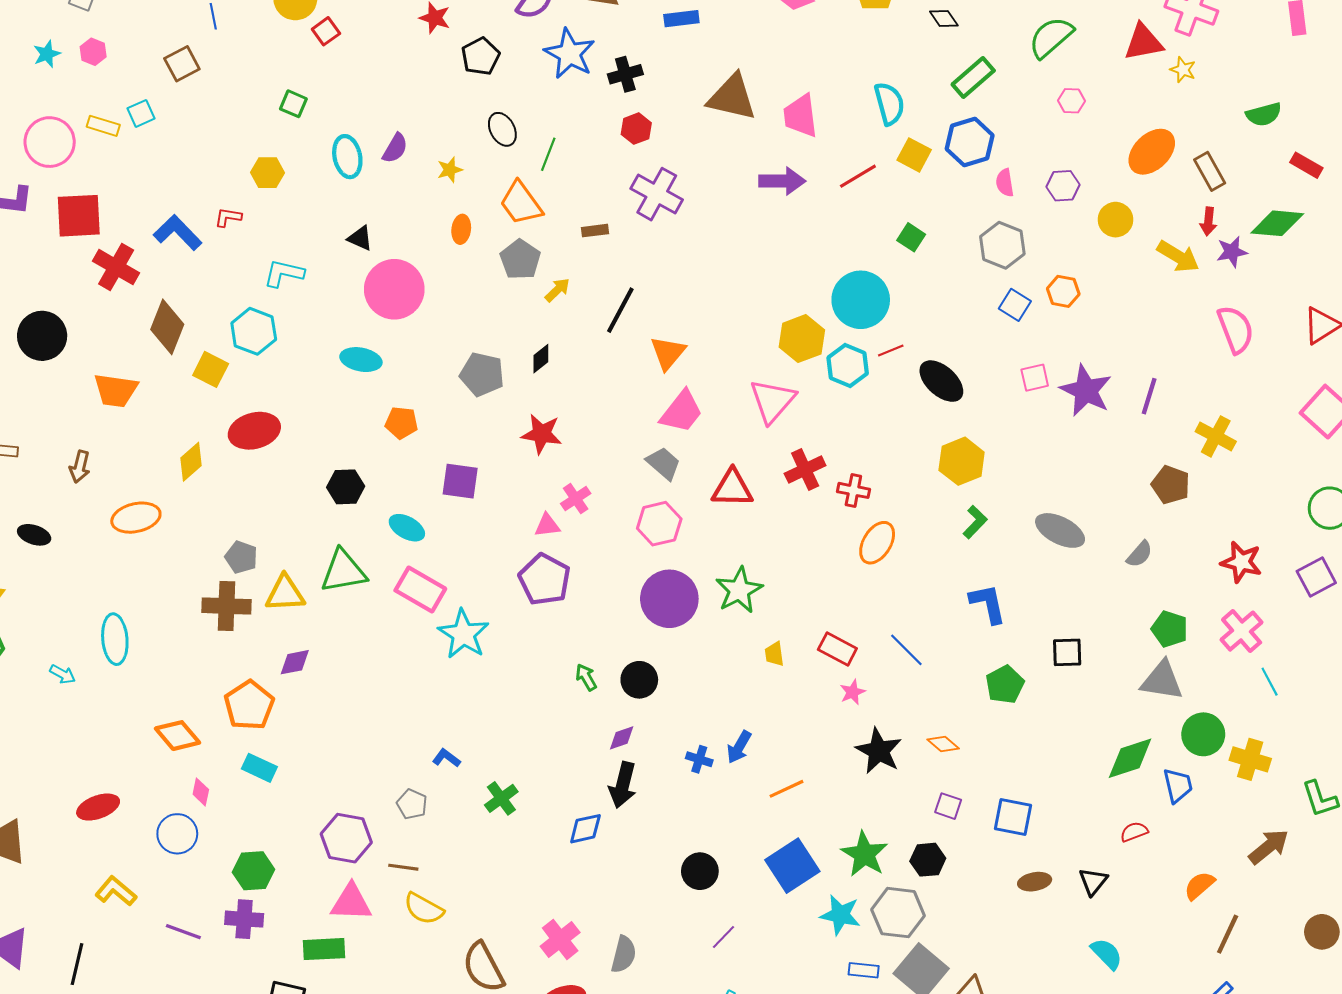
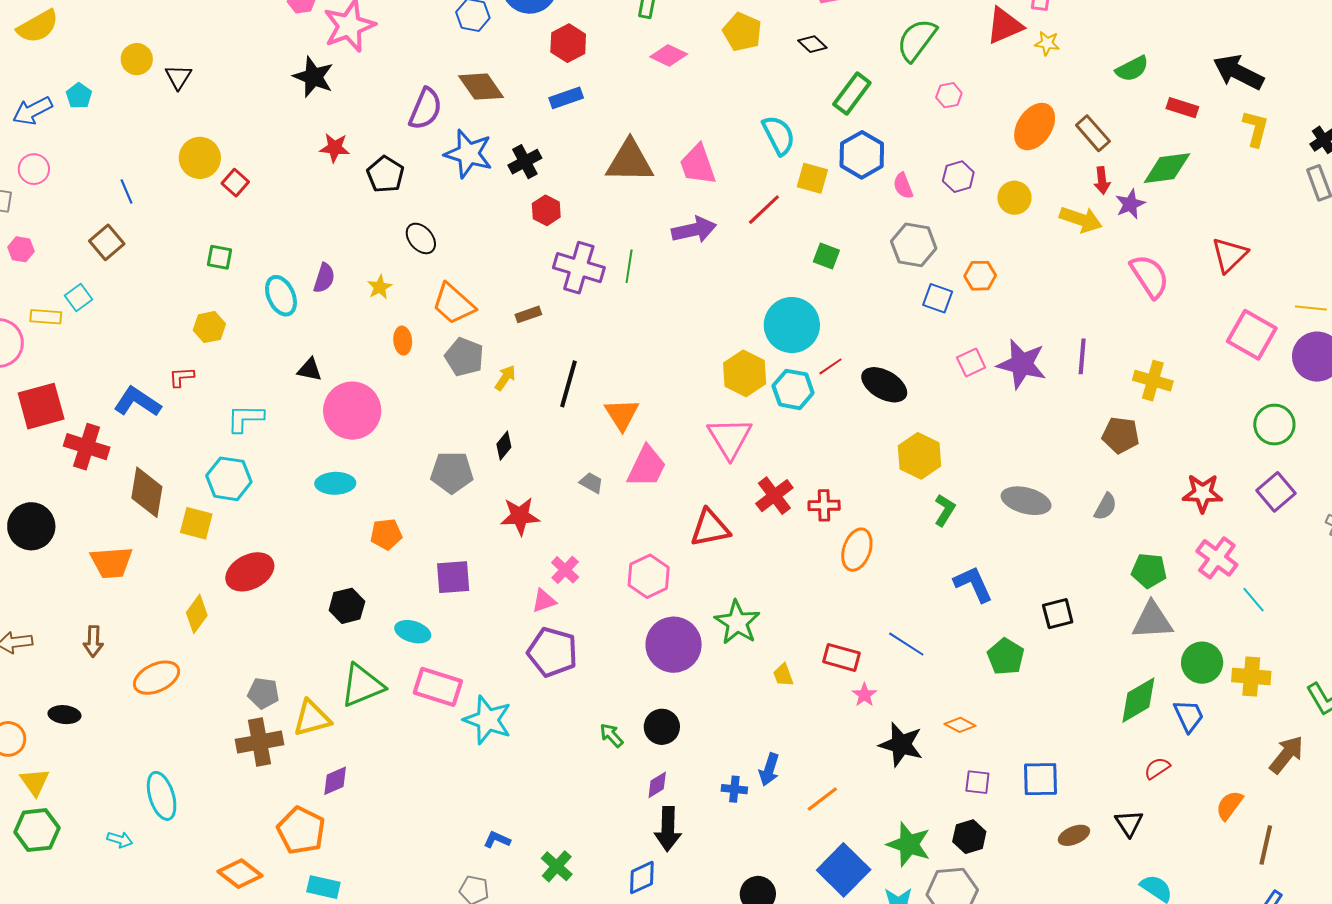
green line: (548, 154) -> (629, 266), moved
gray trapezoid: (663, 463) -> (591, 483), moved, size x0.7

